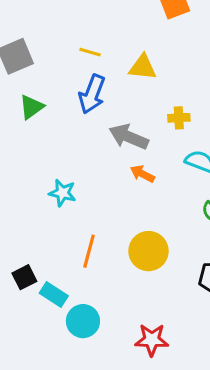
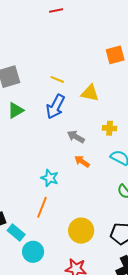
gray arrow: (129, 137) -> (76, 137), size x0.7
cyan star: (62, 193) -> (50, 178), moved
yellow circle: (148, 251) -> (81, 231), moved

